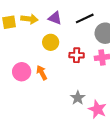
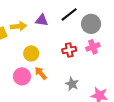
yellow circle: (51, 42) -> (31, 53), moved
gray star: (78, 98) -> (72, 84), moved

